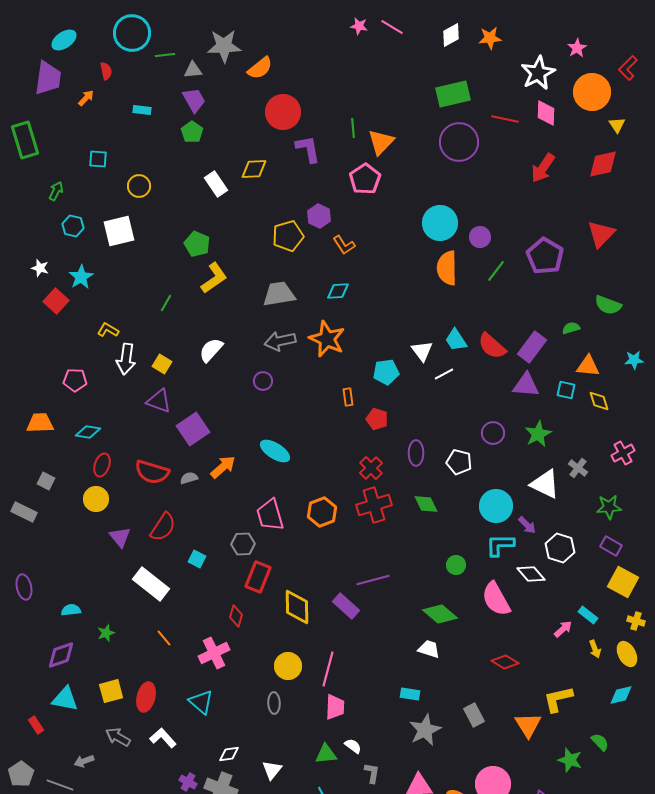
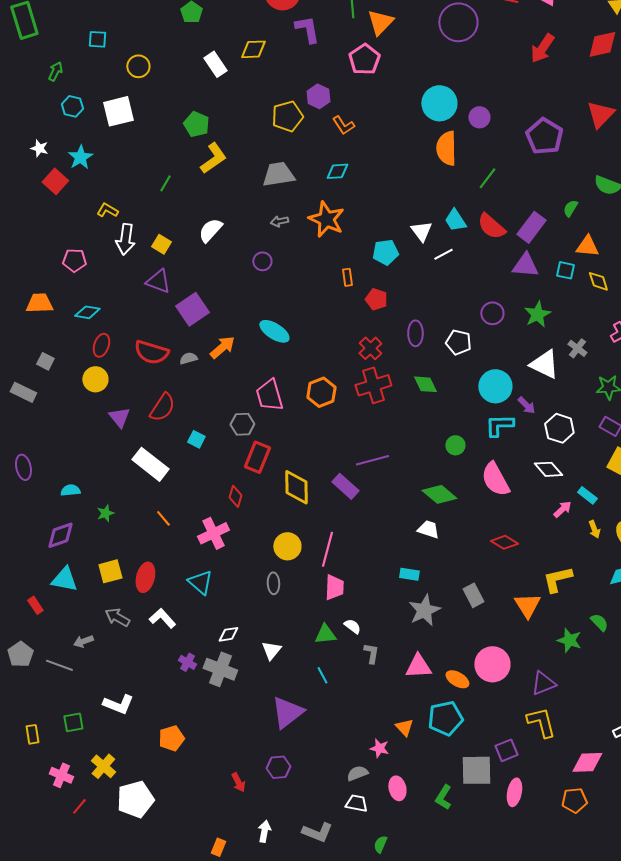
green line: (496, 271) -> (487, 178), moved
green semicircle: (571, 328) -> (570, 208), turned -42
gray arrow: (280, 341) -> (279, 221), size x0.6
white diamond: (531, 574) -> (548, 469), moved

